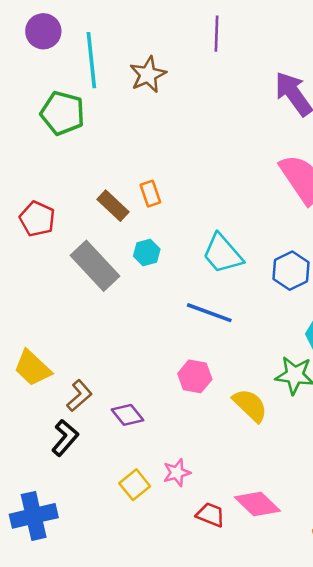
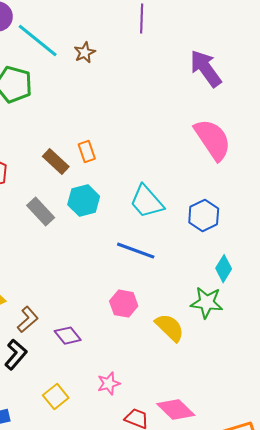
cyan line: (91, 60) -> (38, 41), turned -45
brown star: (148, 75) -> (85, 53), size x0.7
cyan hexagon: (147, 253) -> (84, 201), size x1.4
gray rectangle: (95, 266) -> (41, 212), size x0.7
yellow square: (135, 485) -> (56, 397), moved

